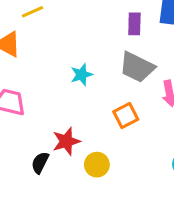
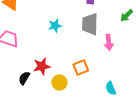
gray trapezoid: (137, 67) -> (90, 24), turned 60
orange square: (126, 115) -> (81, 68), moved

